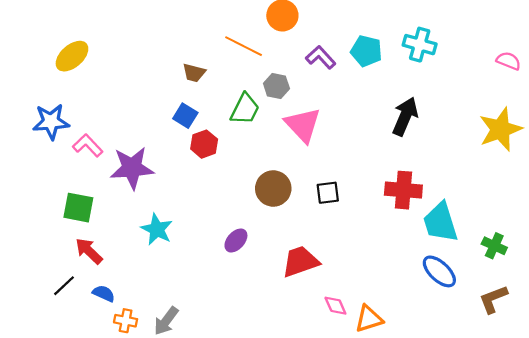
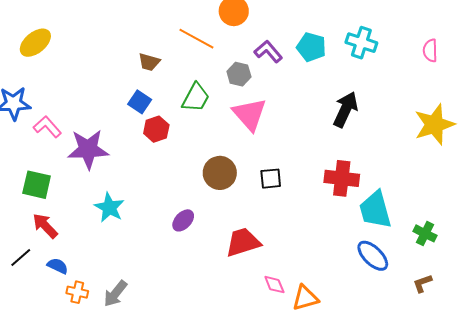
pink semicircle: (509, 61) -> (430, 50), moved, turned -115
gray hexagon: (276, 86) -> (239, 74), moved
brown L-shape: (493, 299) -> (422, 283), size x0.7

